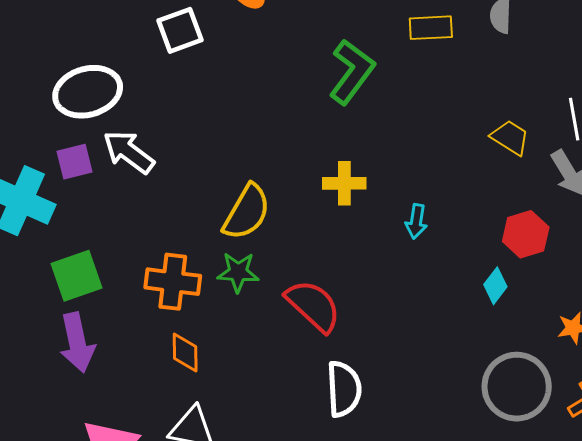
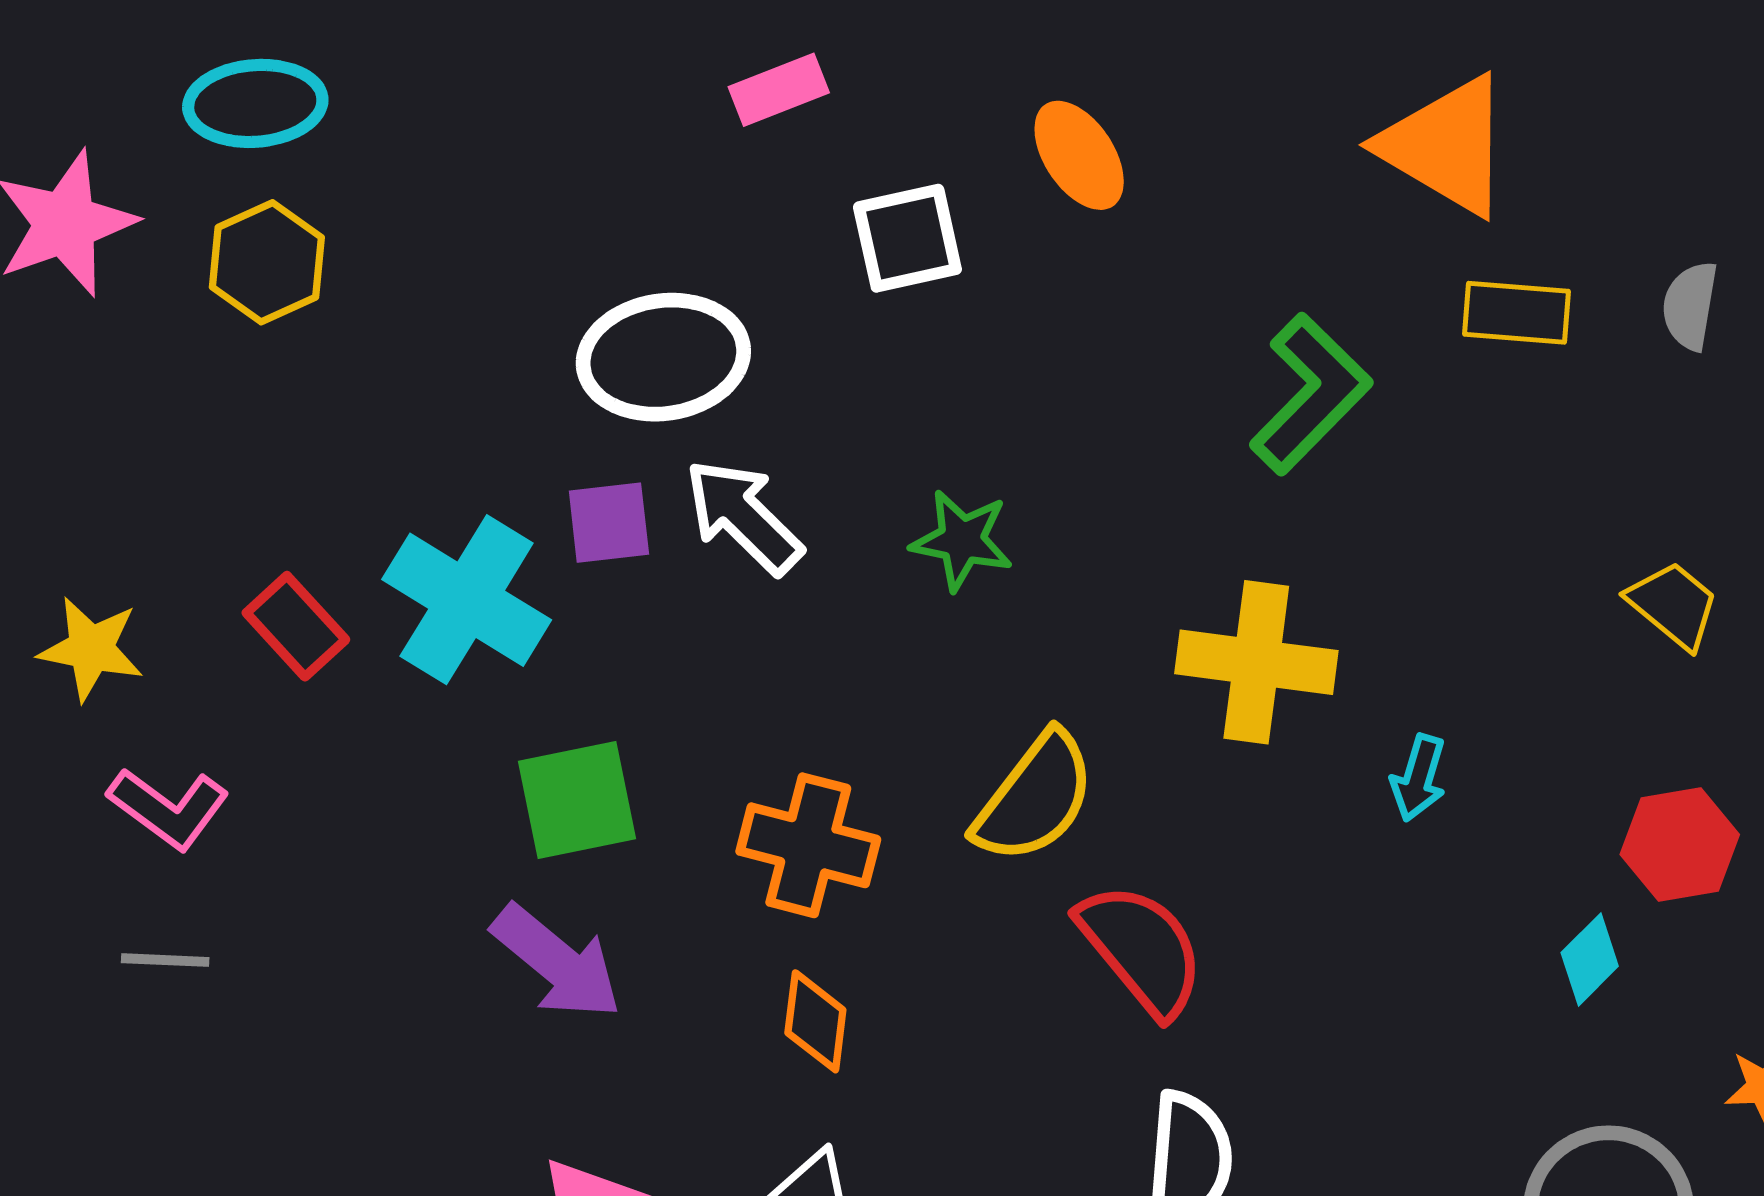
yellow cross: (344, 183) -> (1256, 662), size x1.5
yellow semicircle: (247, 212) -> (1035, 798), moved
green star: (238, 272) -> (962, 540), moved
purple arrow: (77, 343) -> (557, 962), turned -46

